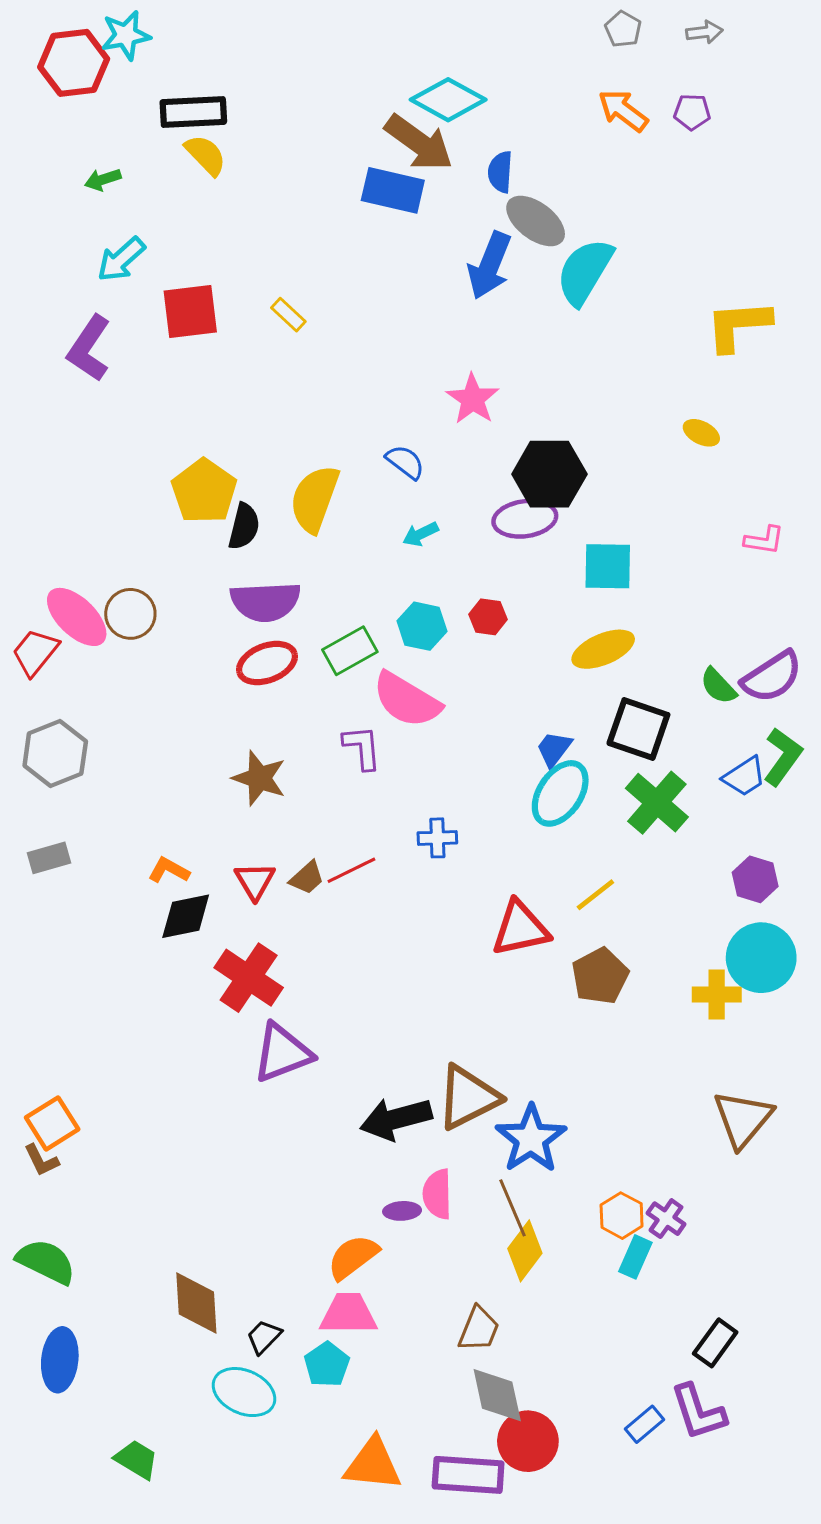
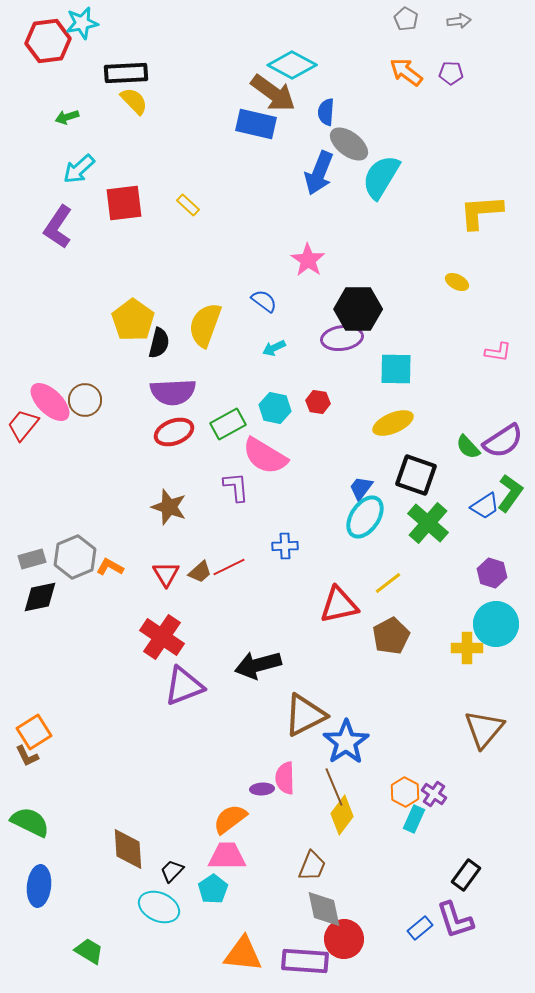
gray hexagon: (55, 754) -> (75, 557), moved
black diamond: (186, 916) -> (40, 597), moved
black arrow: (396, 1119) -> (258, 665), moved

